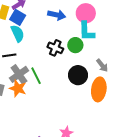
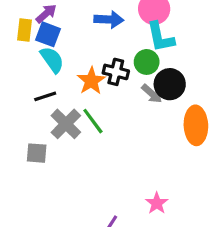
gray arrow: (102, 65) -> (152, 94), moved
black circle: (78, 75) -> (170, 84), moved
orange star: (18, 88) -> (91, 81), moved, turned 30

